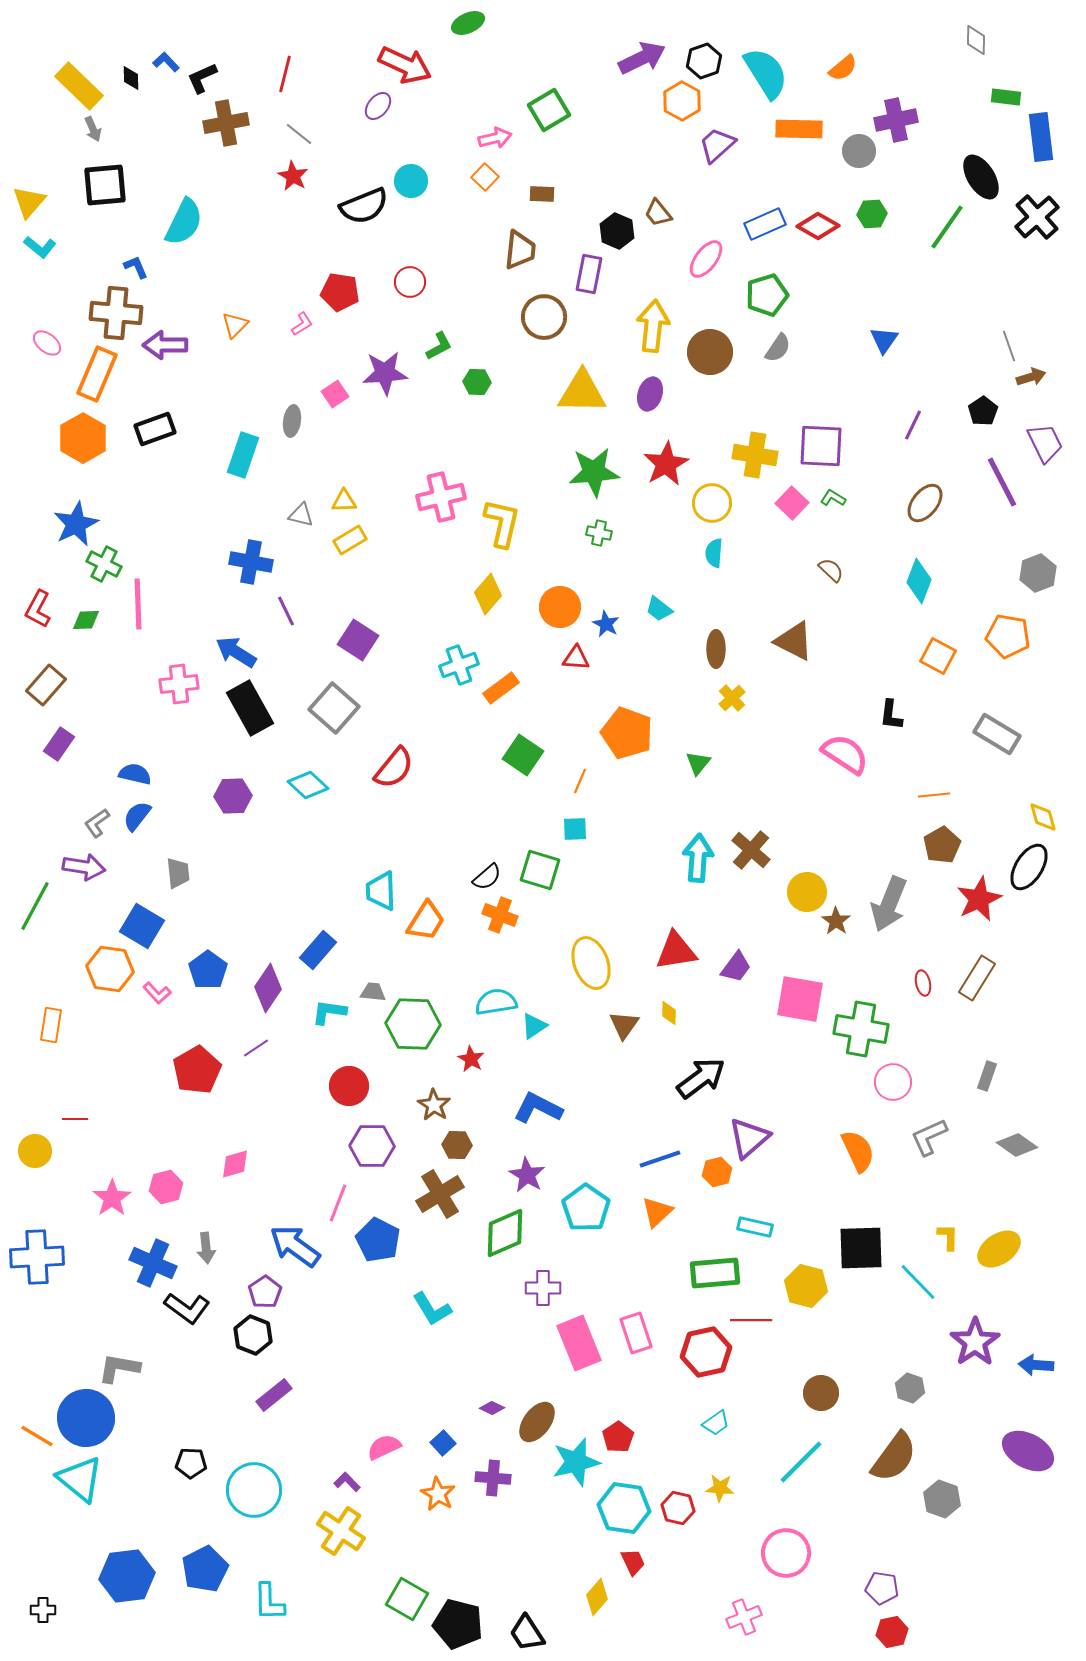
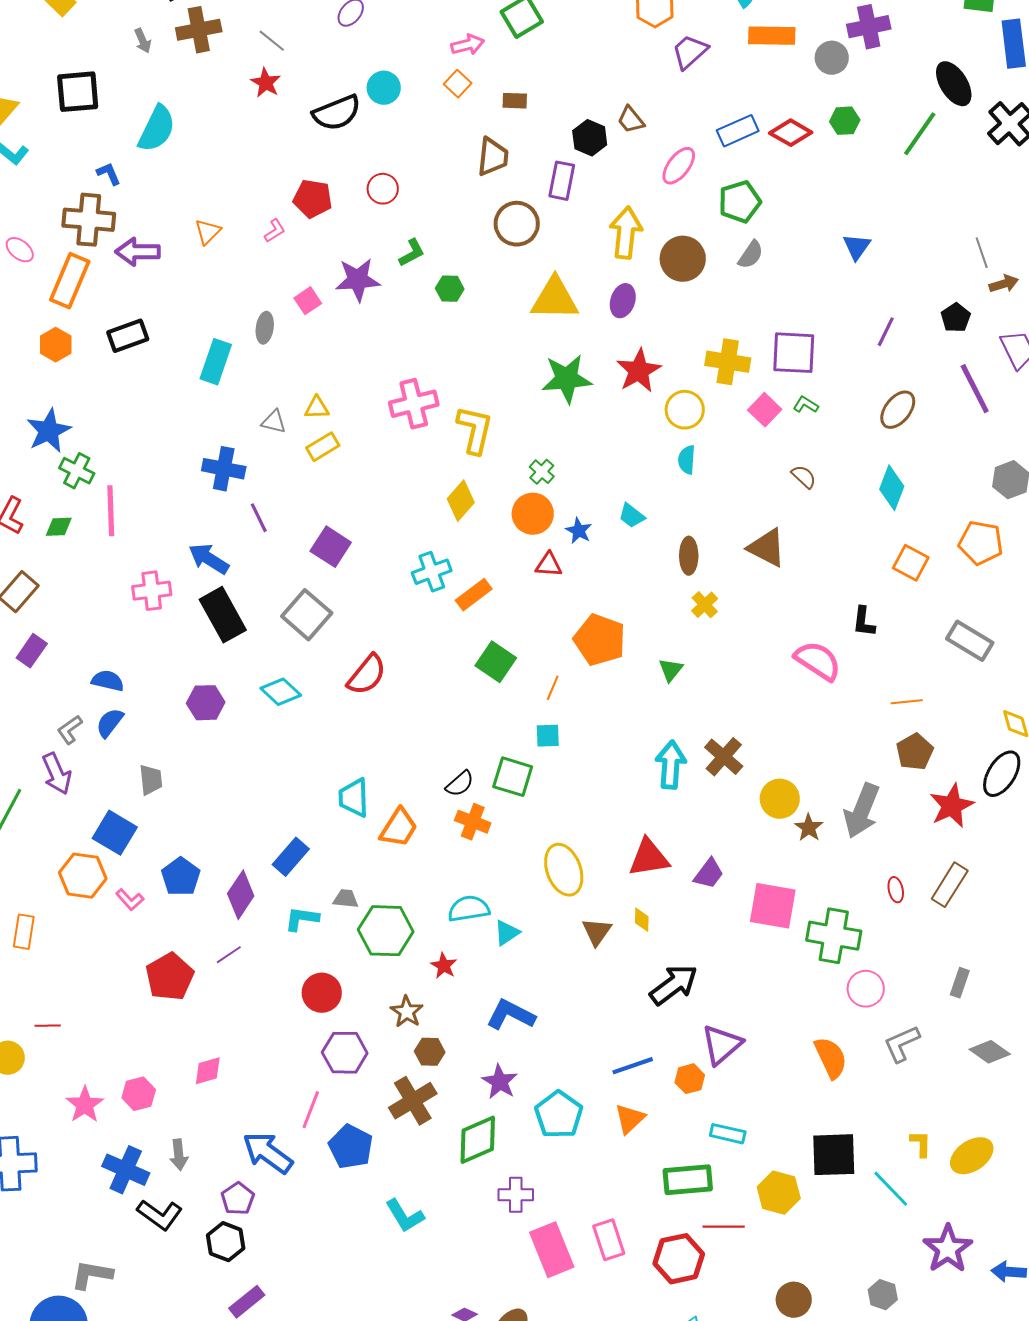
gray arrow: (93, 129) -> (143, 41), moved
orange hexagon: (83, 438) -> (56, 345), size x0.7
green cross: (599, 533) -> (542, 472), moved, turned 30
purple arrow: (84, 867) -> (57, 774), turned 57

